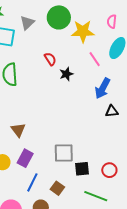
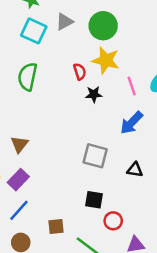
yellow star: (83, 31) -> (106, 60), moved
black triangle: (112, 111) -> (135, 170), moved
gray square: (64, 153) -> (95, 156), moved
black square: (82, 169) -> (94, 200), moved
brown square: (57, 188) -> (56, 226), moved, turned 32

